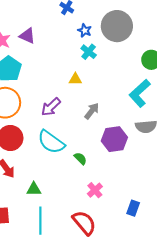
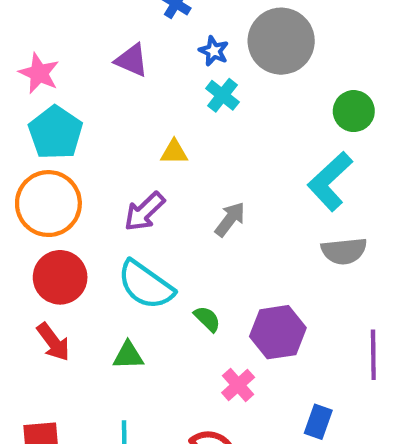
purple triangle: (27, 36) -> (132, 60), moved
yellow triangle: (75, 79) -> (174, 152), moved
purple hexagon: (114, 139) -> (278, 332), moved
green triangle: (34, 189) -> (128, 355), moved

